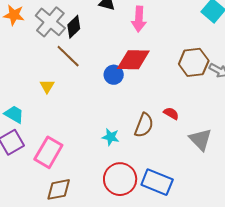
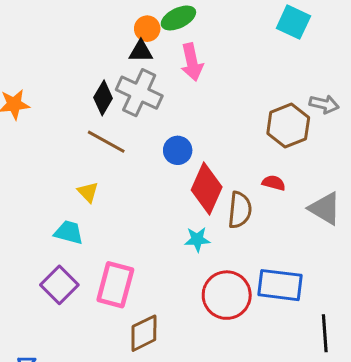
gray cross: (50, 22) -> (139, 93), moved
red diamond: (133, 60) -> (207, 188), moved, turned -52
brown hexagon: (194, 62) -> (288, 126), moved
cyan trapezoid: (14, 114) -> (69, 232), moved

